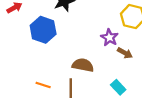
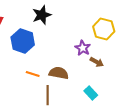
orange line: (43, 85) -> (33, 74), moved

